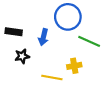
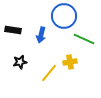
black star: (22, 56) -> (20, 62), moved
yellow line: (52, 78) -> (49, 73), turned -60

